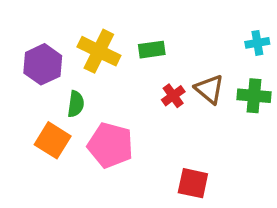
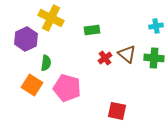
yellow cross: (99, 51) -> (51, 18), moved

